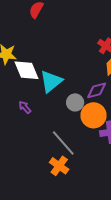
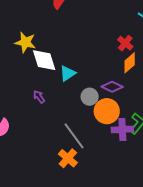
cyan triangle: (51, 81) -> (68, 73), size x0.7
purple diamond: (97, 90) -> (112, 87), turned 35

